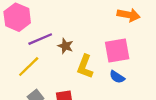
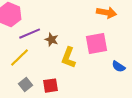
blue semicircle: (117, 77) -> (119, 67), moved

